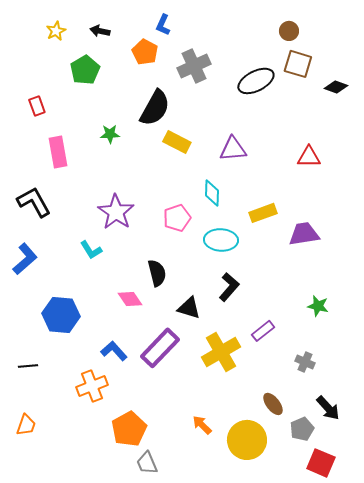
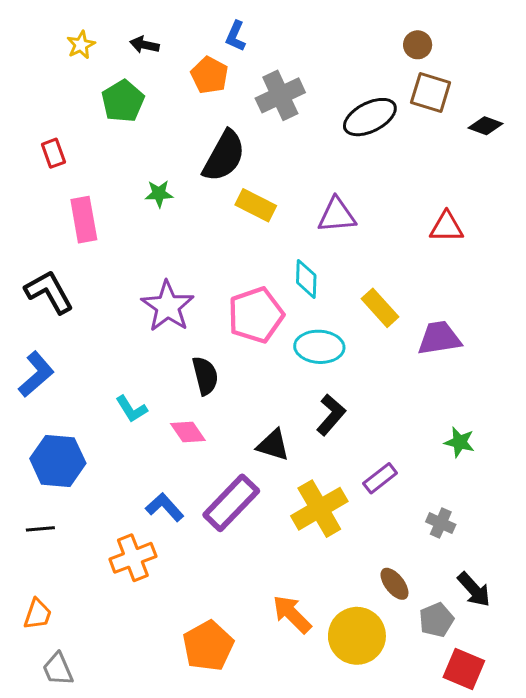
yellow rectangle: (263, 213) -> (380, 308), turned 68
pink pentagon: (177, 218) -> (256, 315), size x1.4
cyan L-shape: (91, 250) -> (131, 409), moved
black semicircle: (157, 273) -> (205, 376), moved
blue hexagon: (61, 315) -> (58, 461), moved
orange arrow: (202, 425) -> (292, 614), size x1.4
orange pentagon: (129, 429) -> (208, 646), moved
gray trapezoid: (147, 463) -> (58, 669), moved

